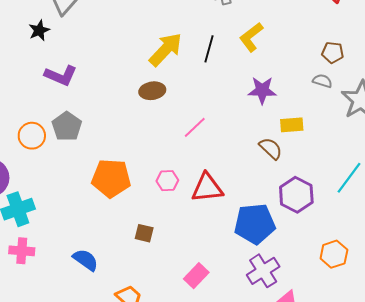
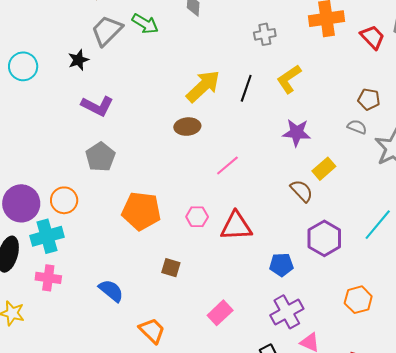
yellow rectangle: (292, 125) -> (324, 169), turned -40
orange circle: (32, 136) -> (64, 200), moved
blue pentagon: (255, 224) -> (281, 265), size x0.6

